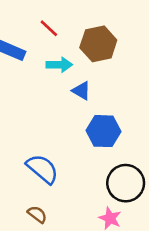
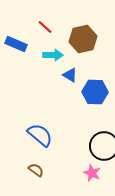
blue hexagon: (104, 131) -> (95, 92), moved

